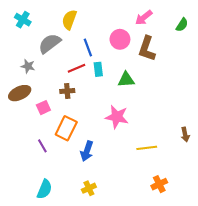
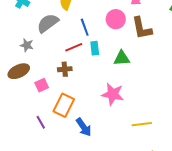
brown L-shape: (147, 49) -> (142, 28), turned -30
blue arrow: (87, 151) -> (84, 127), turned -54

